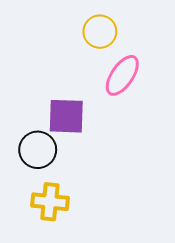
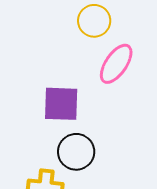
black circle: (38, 150) -> (76, 152), moved

